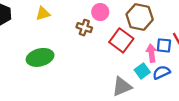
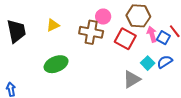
brown cross: (84, 28) -> (91, 32), size x1.6
blue square: (164, 45) -> (163, 38), turned 32
pink arrow: (151, 53) -> (152, 34), moved

